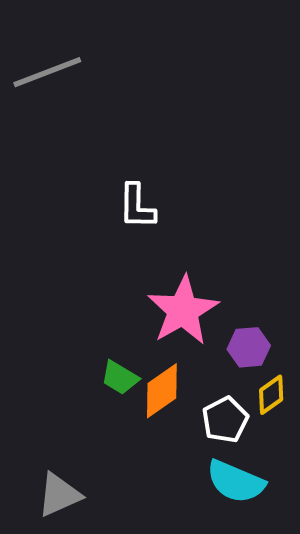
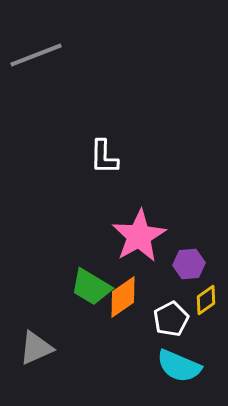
green trapezoid: (120, 378) -> (91, 287), size x1.4
gray triangle: (59, 495) -> (36, 348), moved

